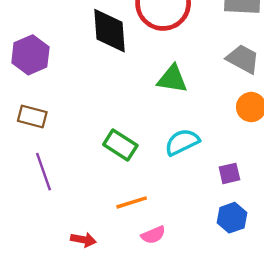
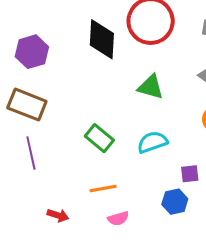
brown rectangle: (32, 116) -> (27, 105), size x1.5
blue hexagon: (232, 218) -> (175, 202), moved

